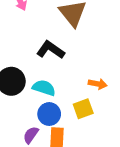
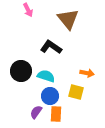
yellow square: (83, 109) -> (76, 92), turned 35

